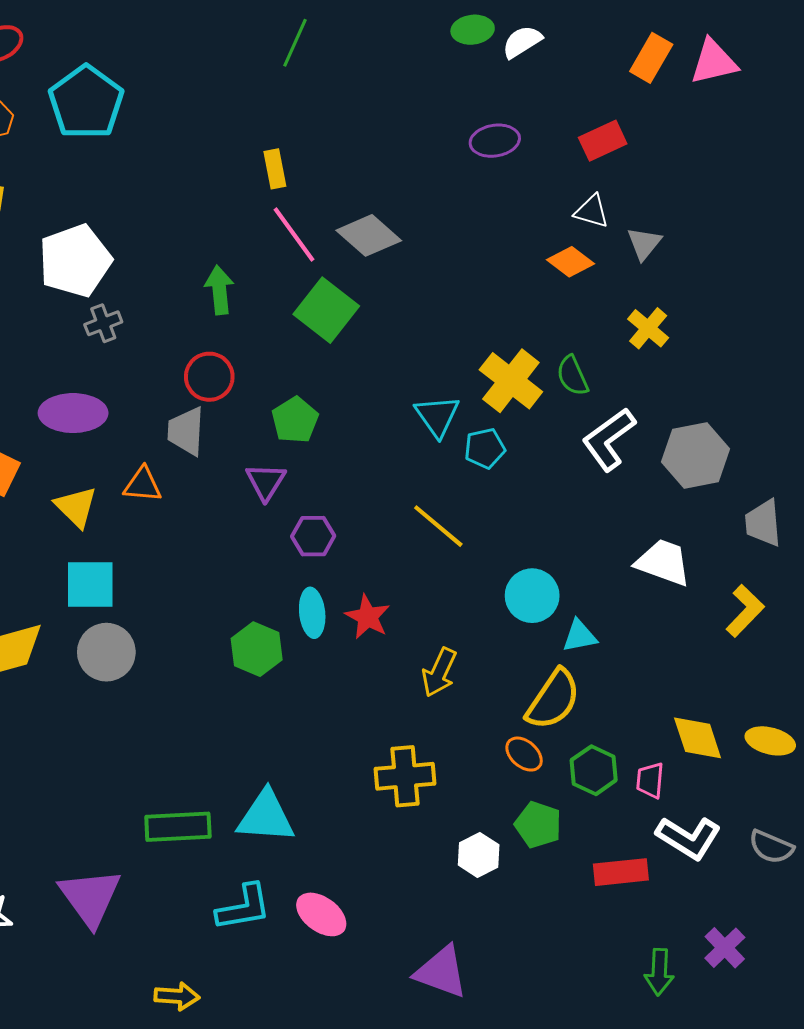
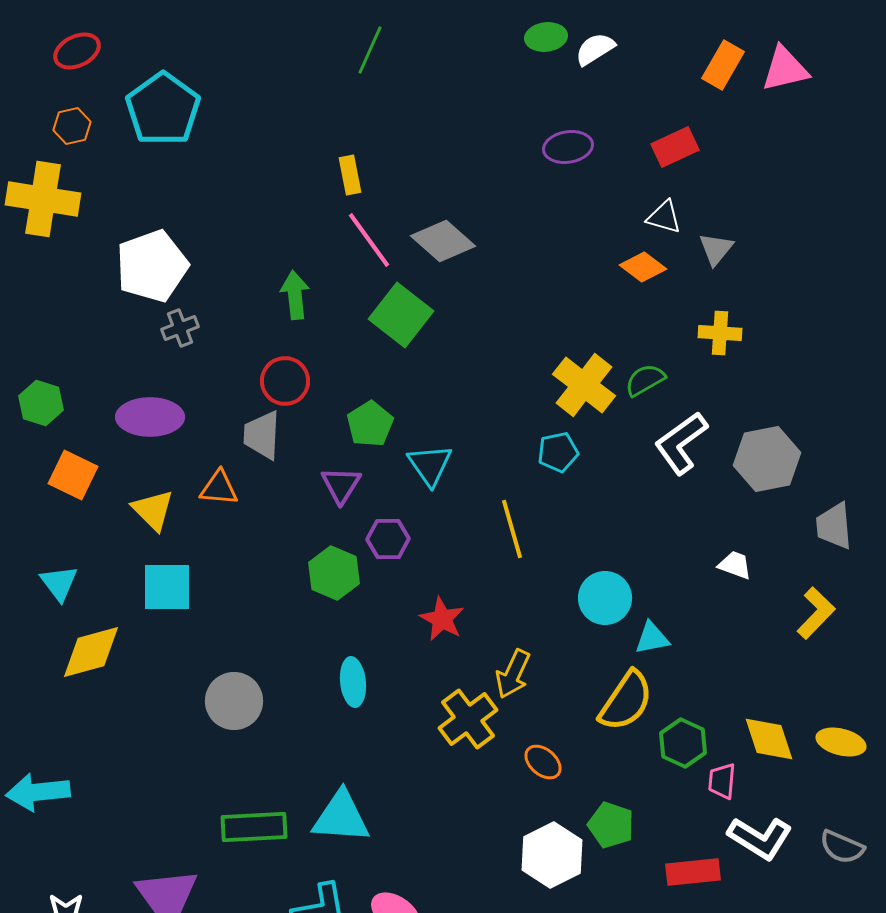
yellow cross: (648, 328) -> (720, 333), turned -36
green semicircle: (572, 376) -> (645, 380), turned 84
cyan triangle: (437, 416) -> (430, 465), moved
yellow line: (438, 526) -> (512, 529), turned 34
white trapezoid: (663, 562) -> (735, 565), size x0.6
cyan ellipse: (312, 613) -> (353, 682), moved
green hexagon: (257, 649) -> (334, 573), moved
gray circle: (106, 652) -> (234, 701), moved
orange ellipse: (524, 754) -> (543, 762), moved
green hexagon: (594, 770) -> (683, 743), moved
yellow cross: (405, 776) -> (468, 719), moved, turned -32
white hexagon: (479, 855) -> (552, 855), size x1.5

